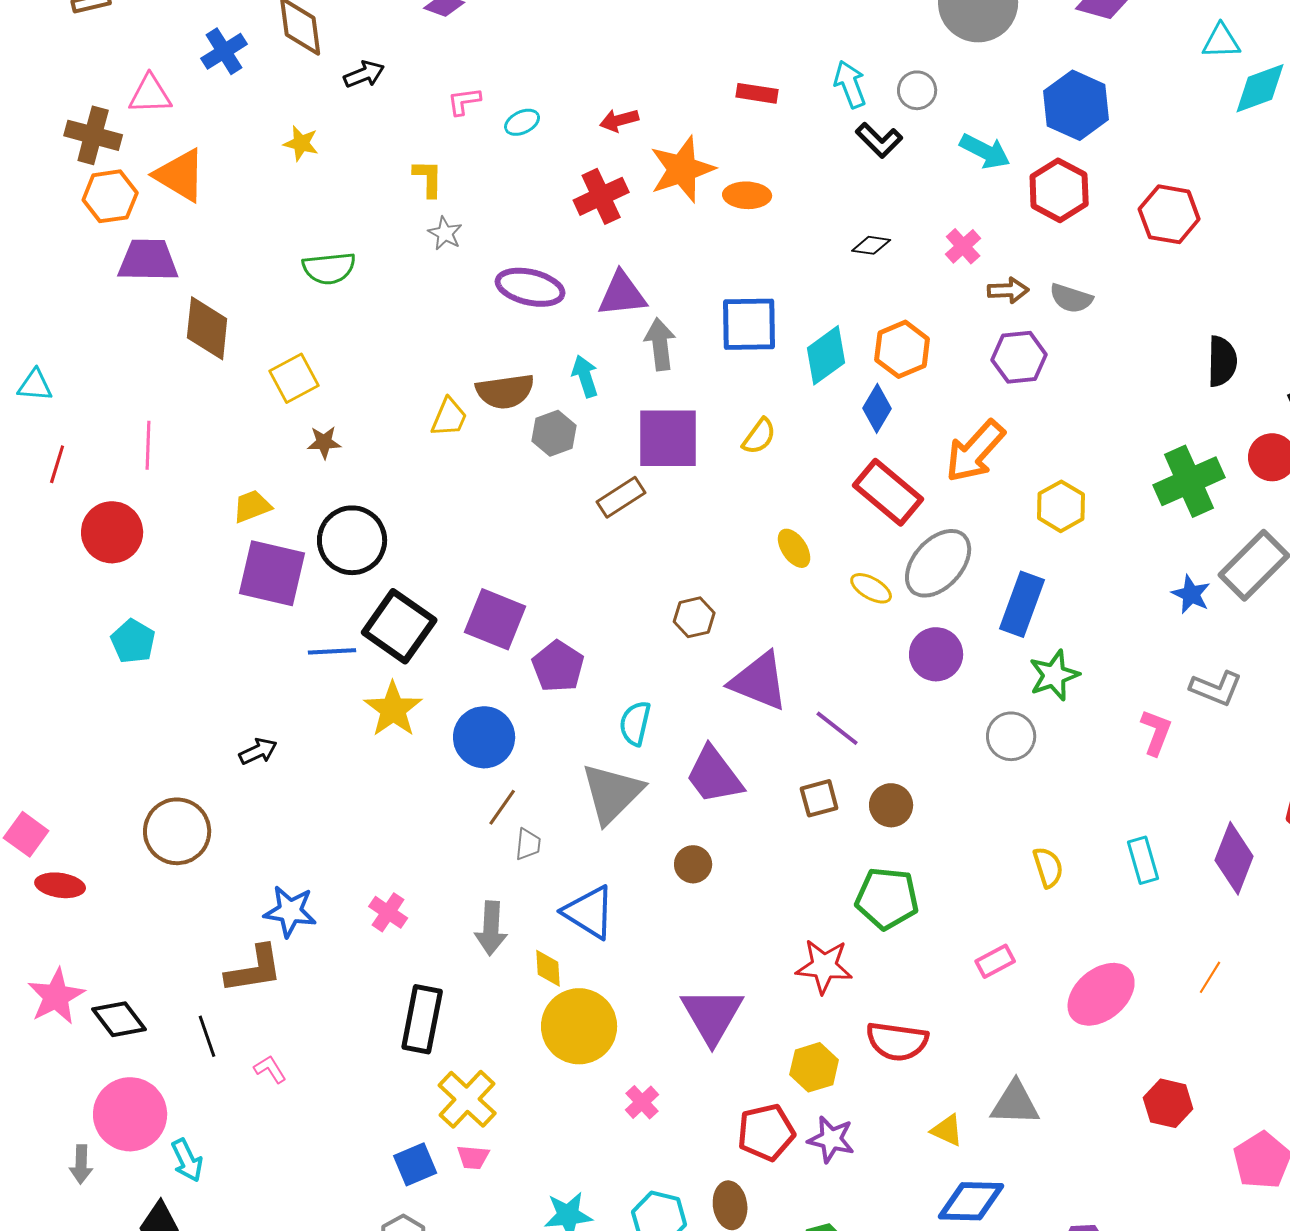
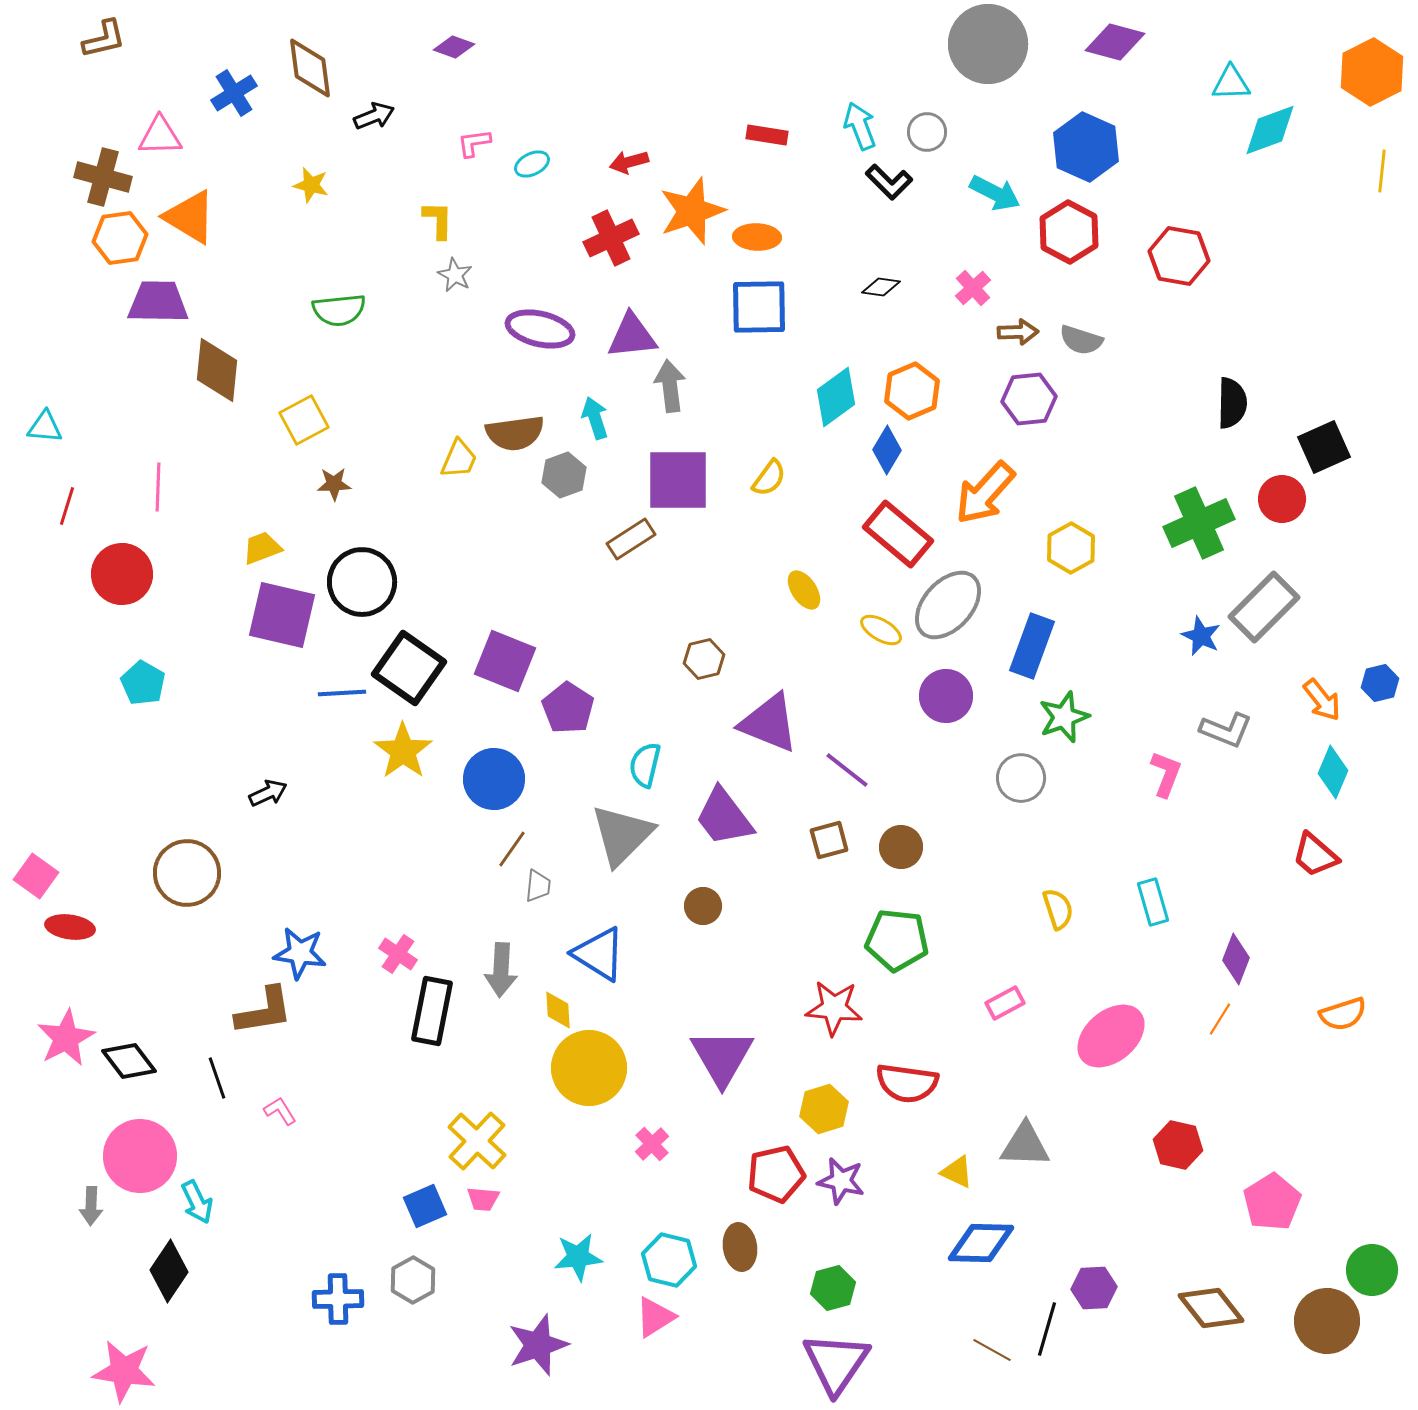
blue square: (749, 324) -> (759, 307), moved
purple diamond: (1234, 858) -> (1236, 959), moved, size x0.7
black rectangle: (422, 1019) -> (432, 1011), moved

